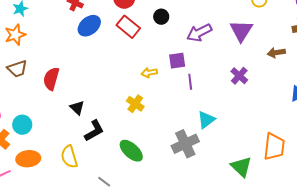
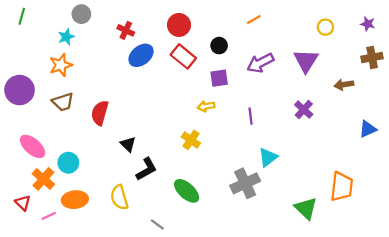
purple square: (177, 61) -> (219, 78), moved

